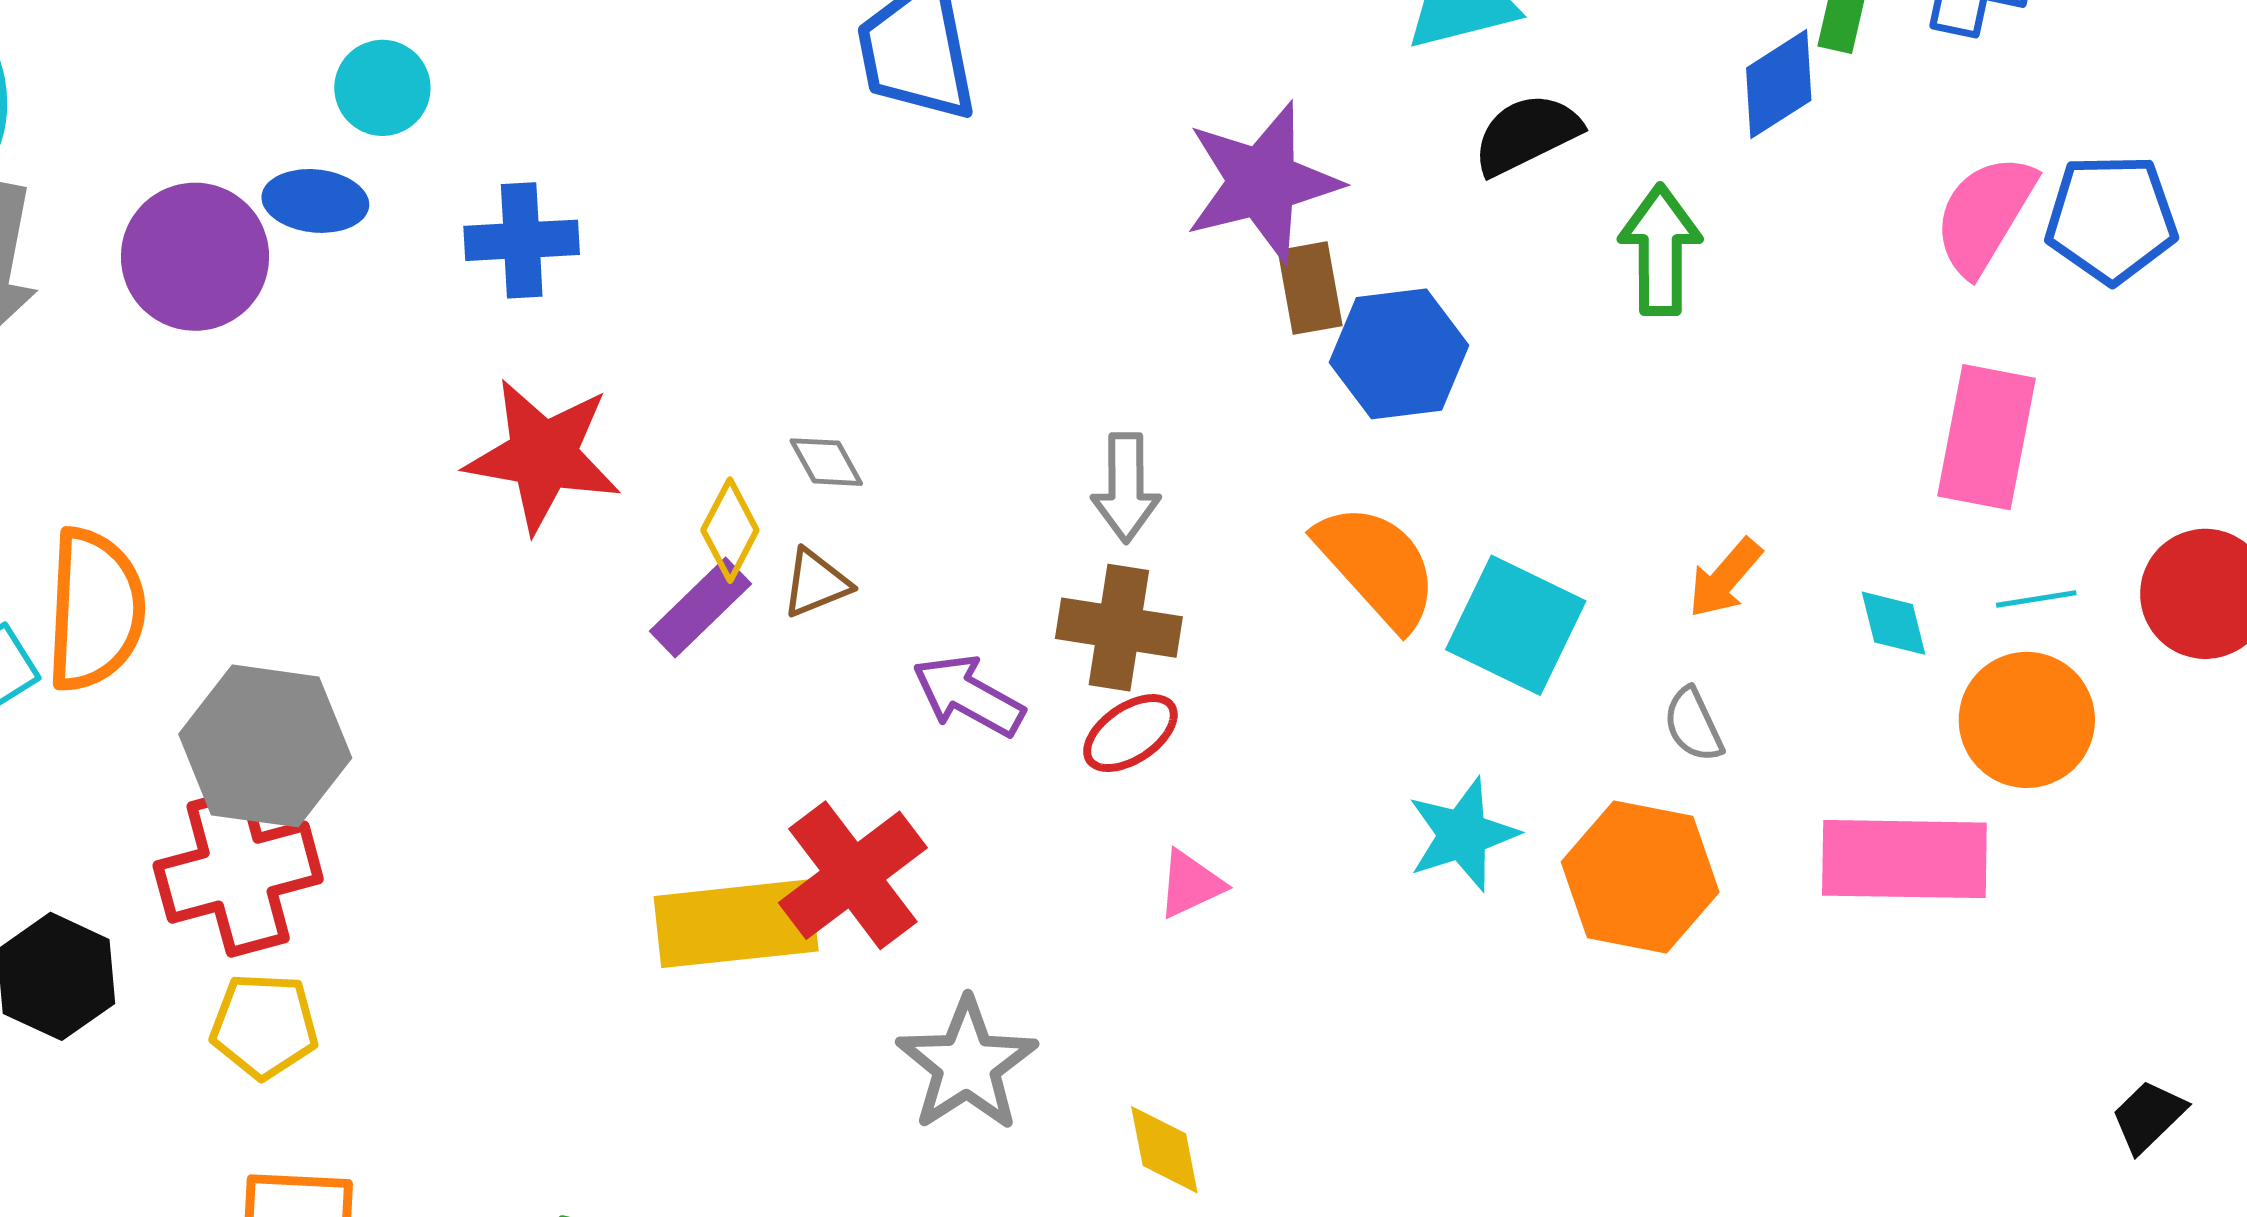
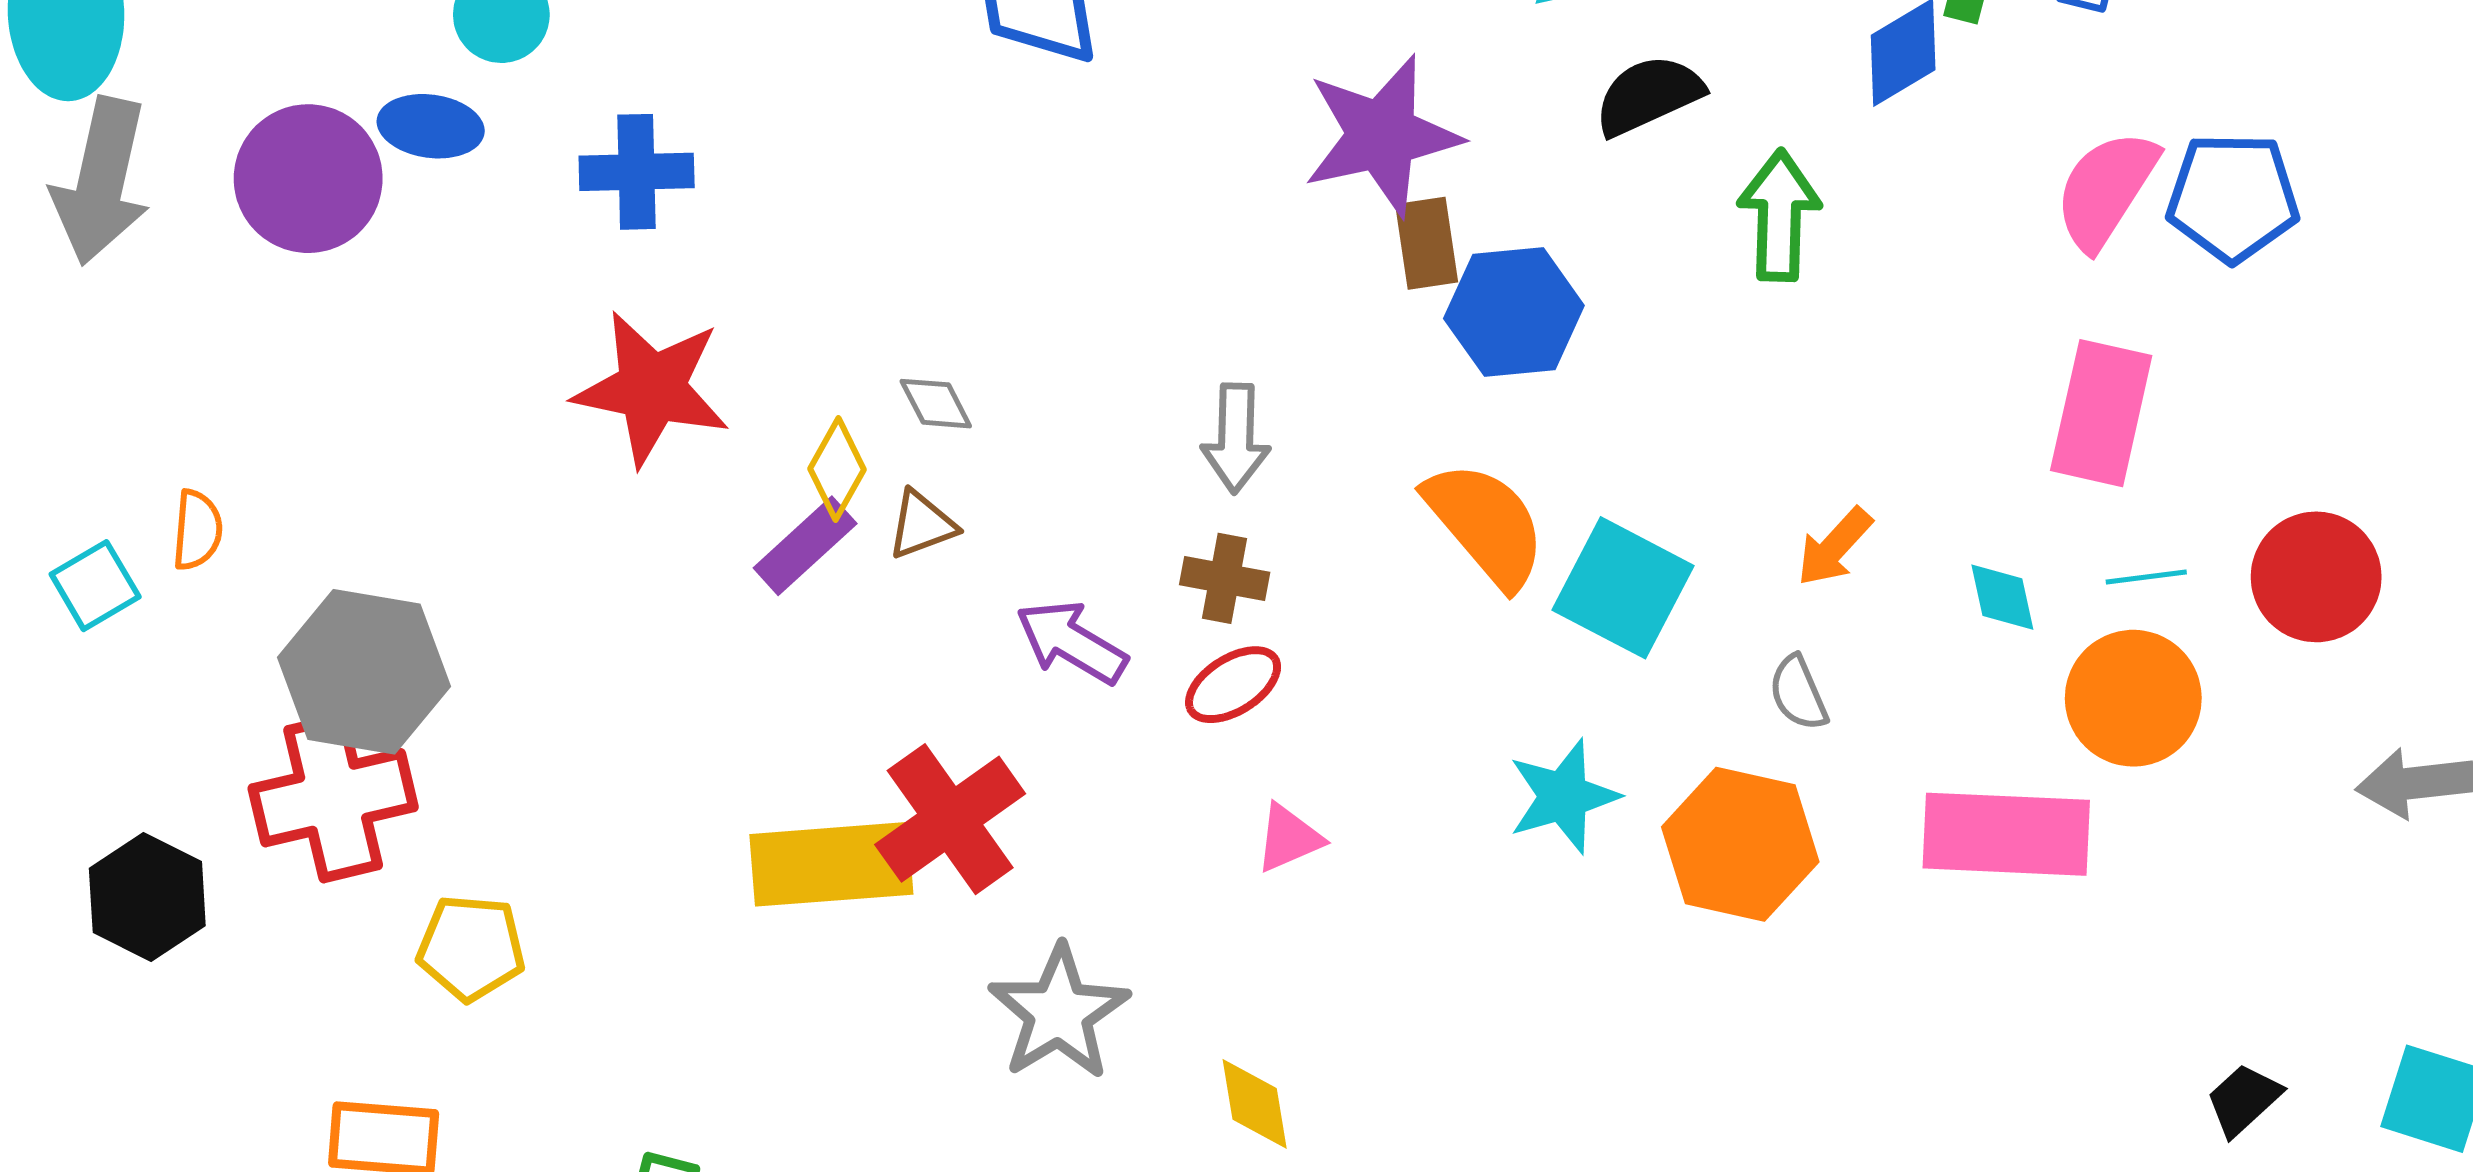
orange semicircle: (95, 610) -> (197, 530), size x0.5
brown cross: (1119, 628) -> (1225, 578), size x0.7
yellow pentagon: (264, 1026) -> (471, 948), moved

